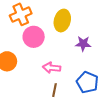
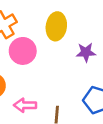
pink arrow: (52, 68) -> (25, 105), moved

